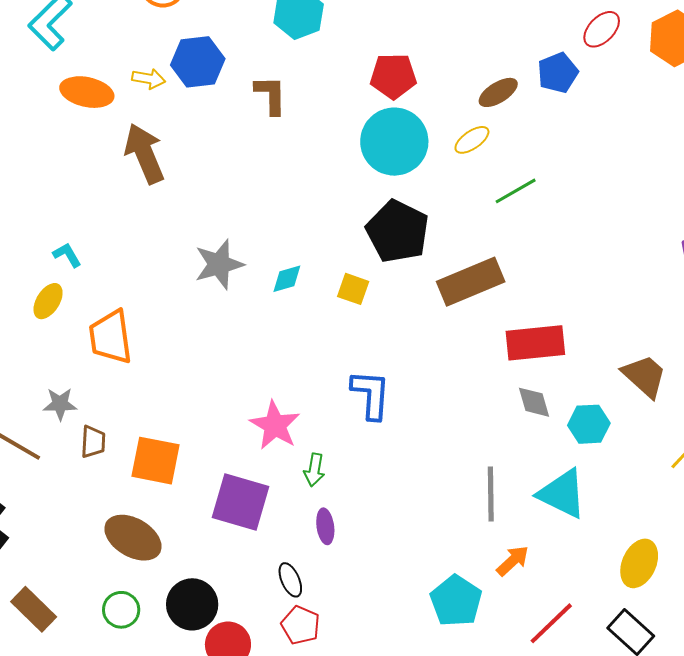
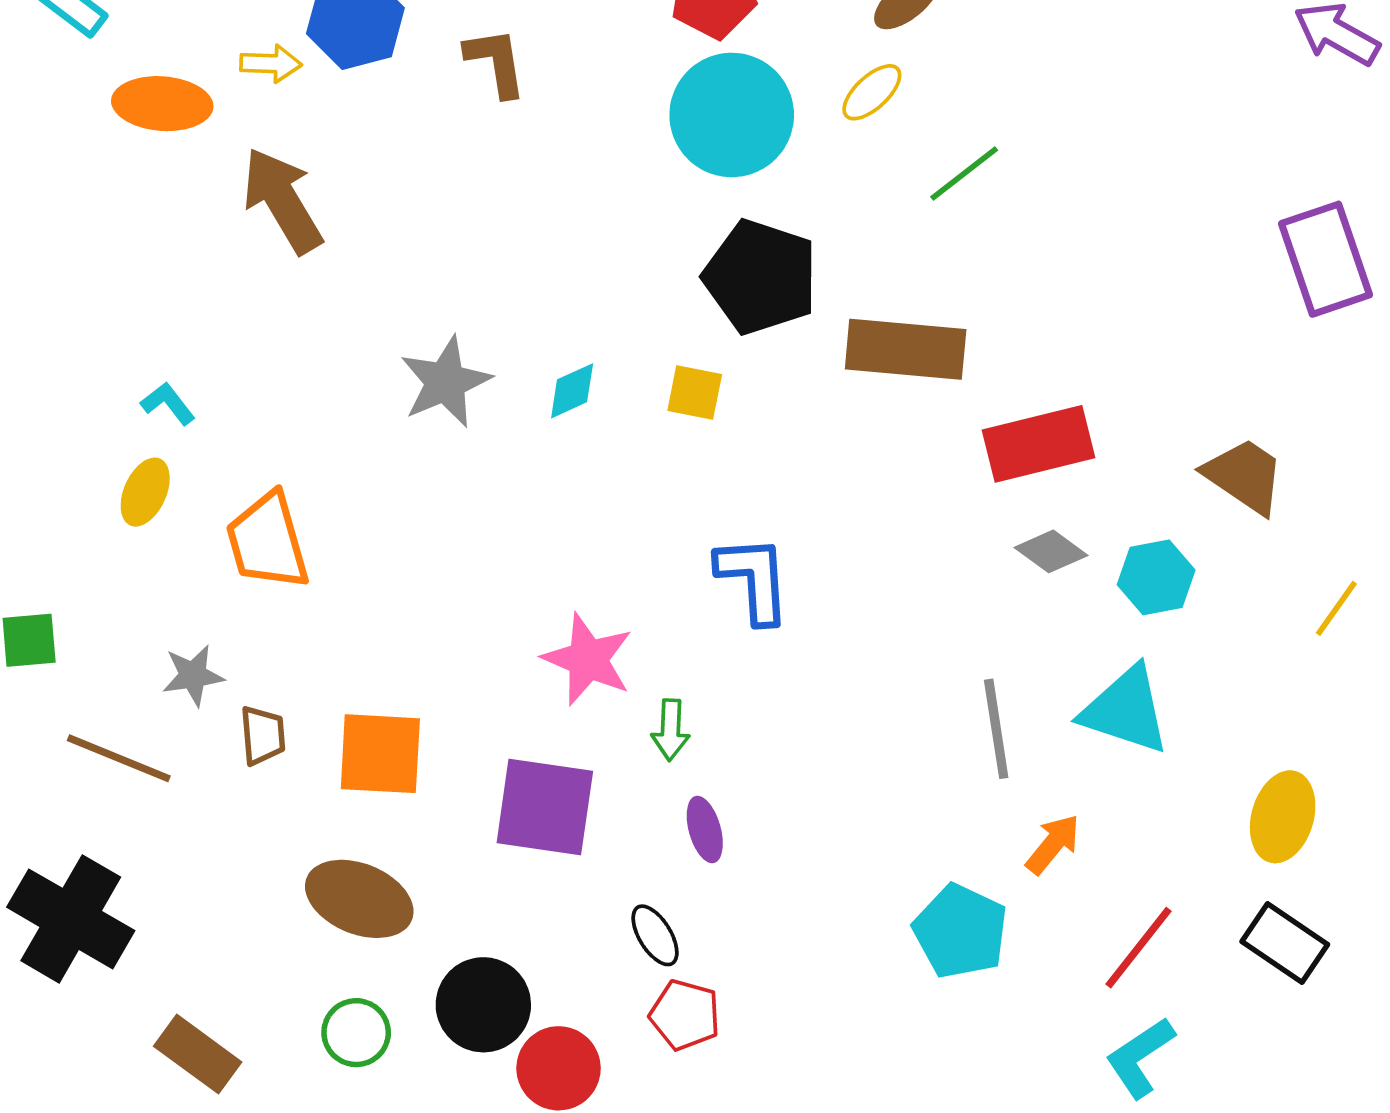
brown rectangle: (471, 282) -> (906, 349), turned 36
gray diamond: (534, 402) -> (1051, 551), turned -30

